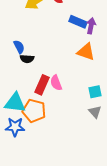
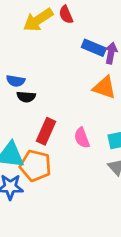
blue semicircle: (19, 47) -> (16, 81), turned 128
pink semicircle: (56, 83) -> (82, 138), moved

